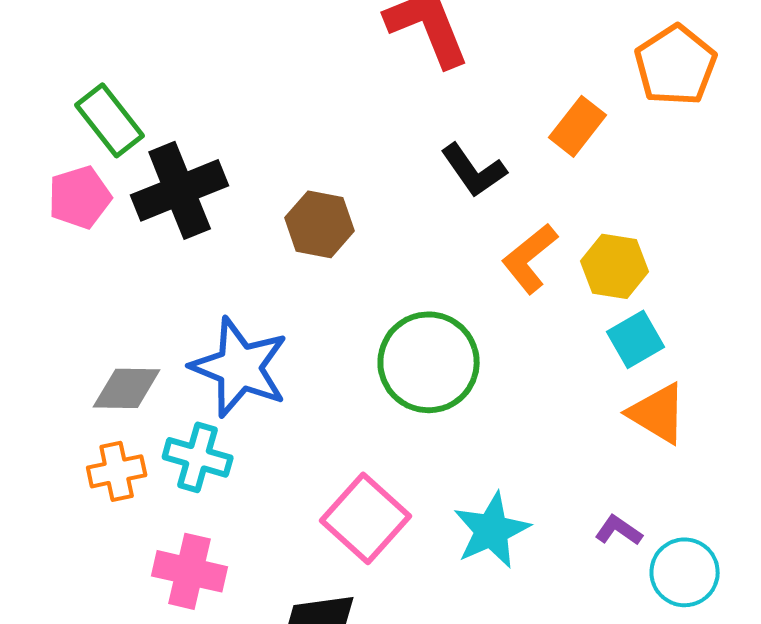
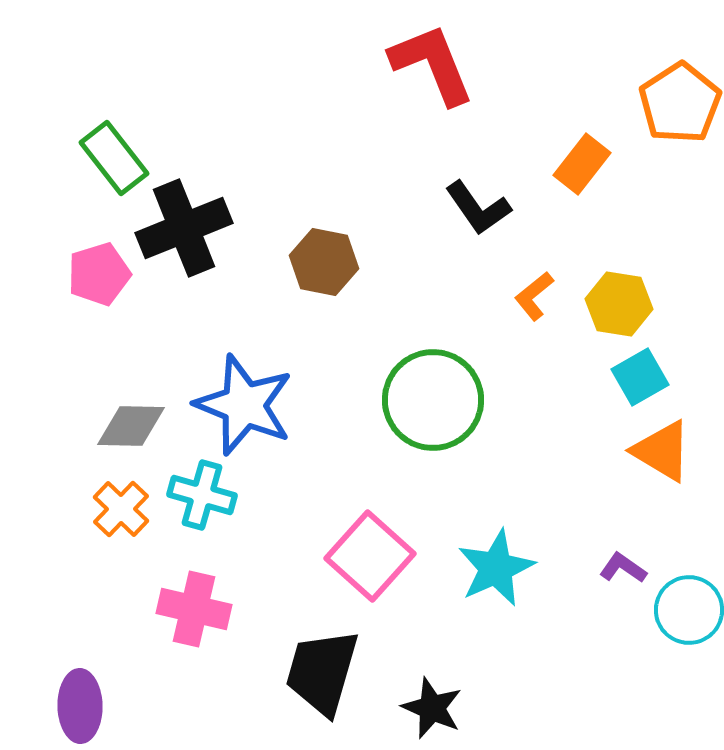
pink pentagon: (80, 197) -> (99, 274), moved
orange L-shape: (530, 258) -> (534, 296), size x0.7
orange cross: (117, 471) -> (121, 509), turned -34

